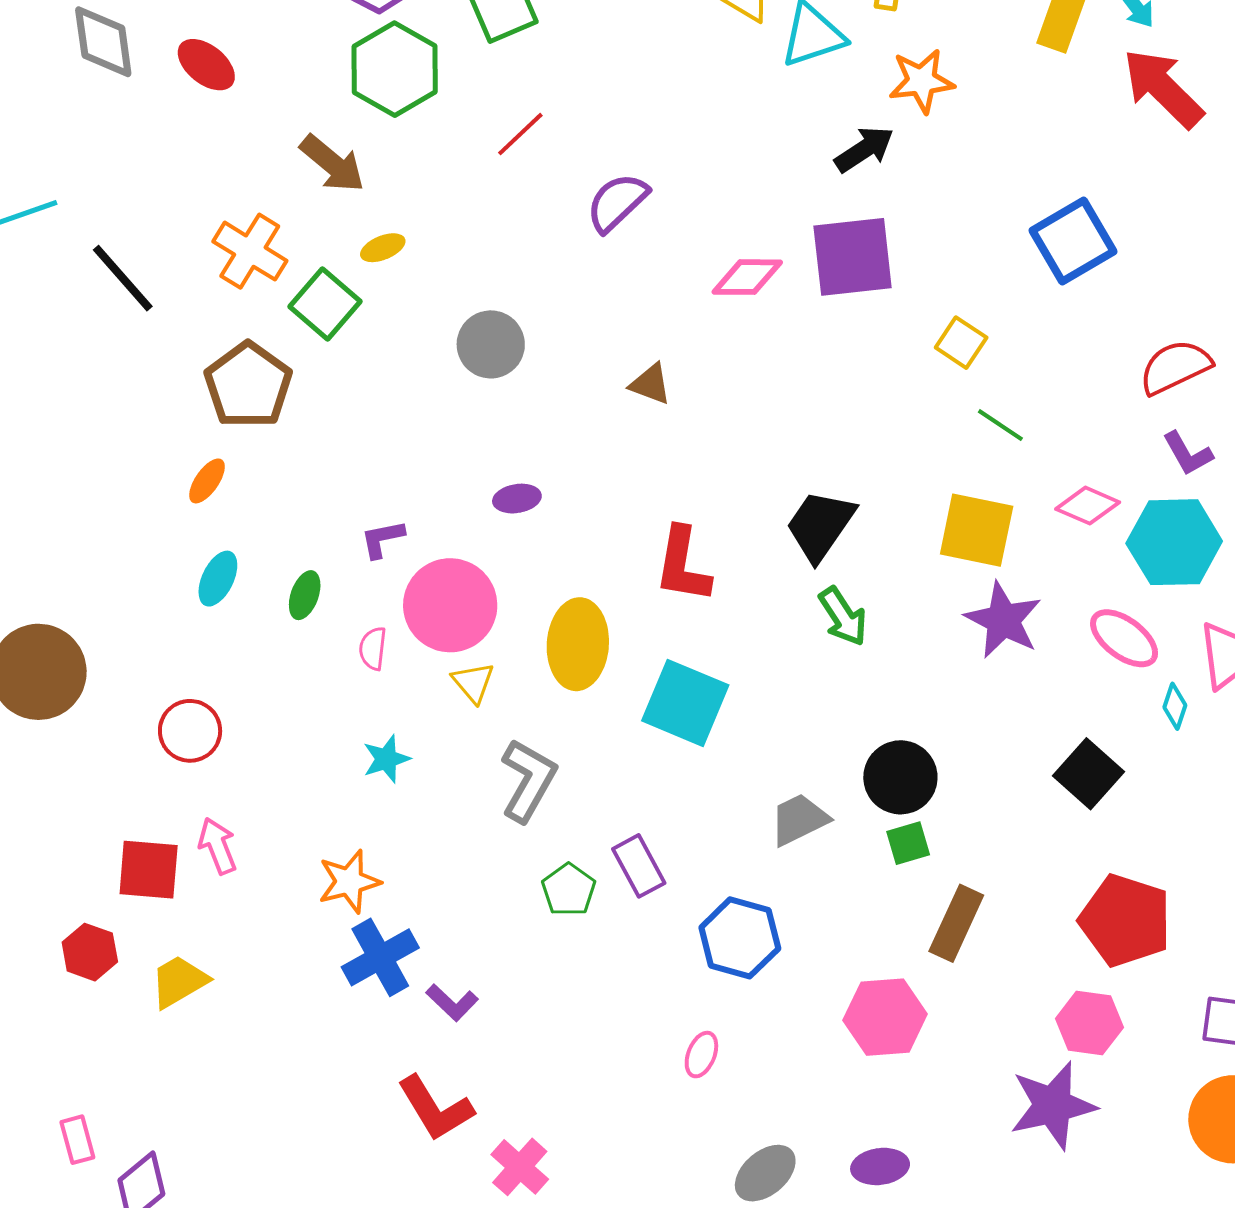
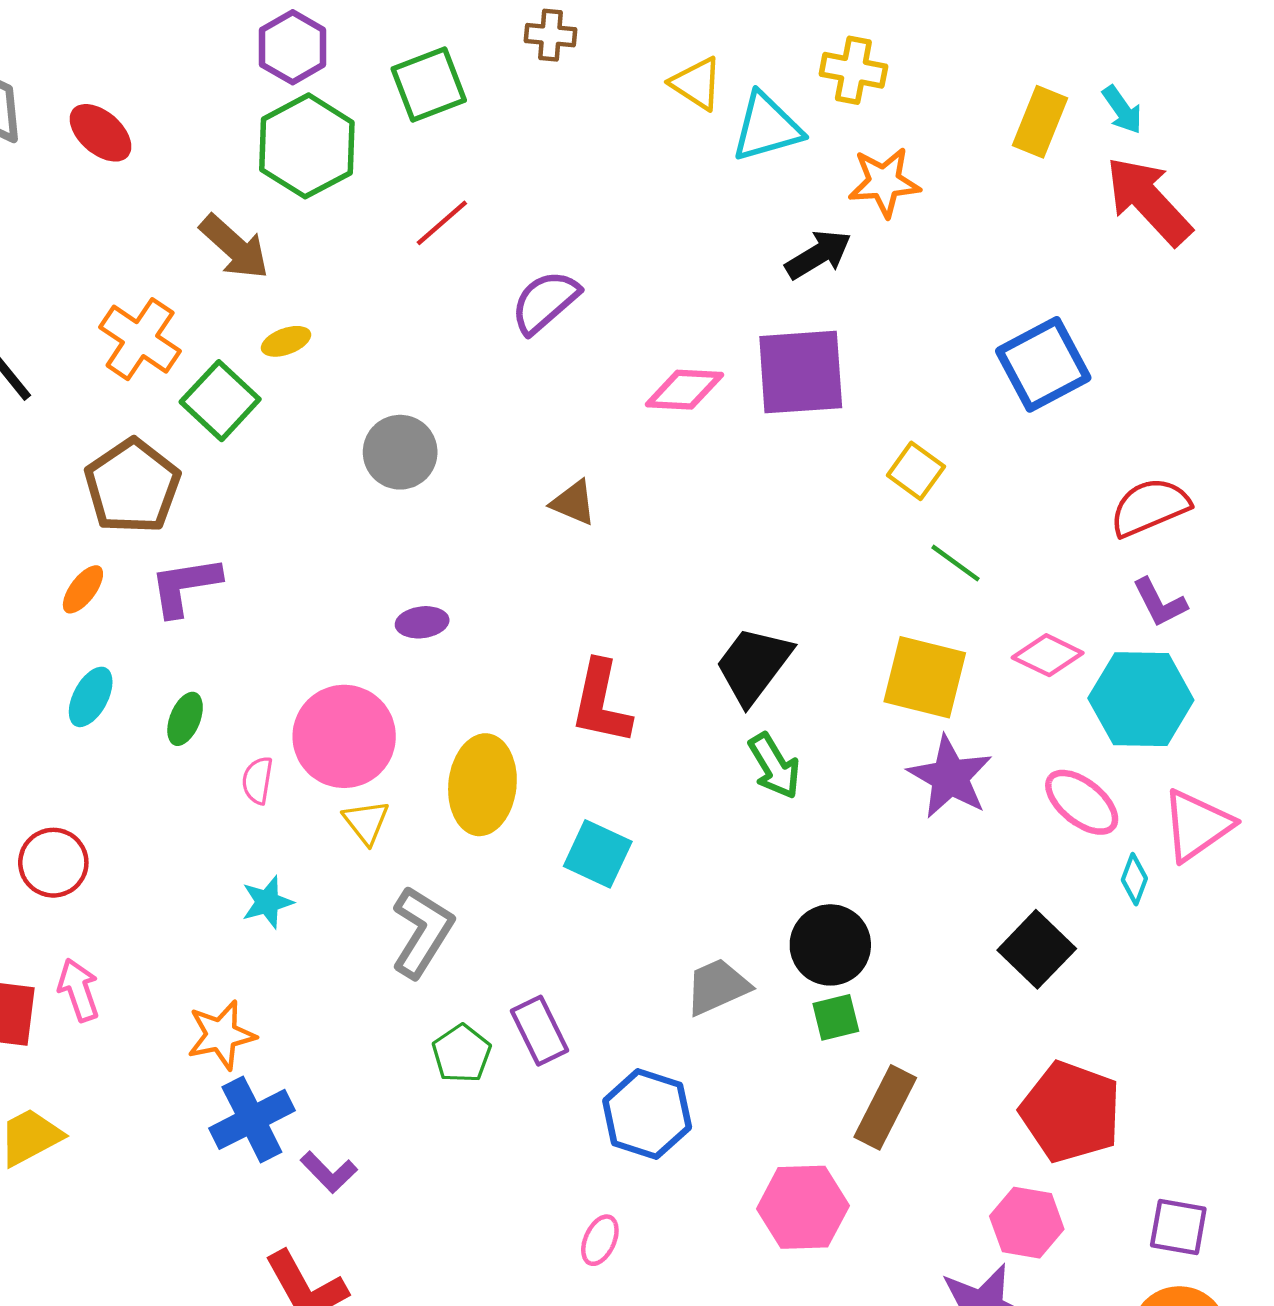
purple L-shape: (382, 539) -> (185, 586), moved, size x1.5
cyan square: (685, 703) -> (598, 854), size x0.7

